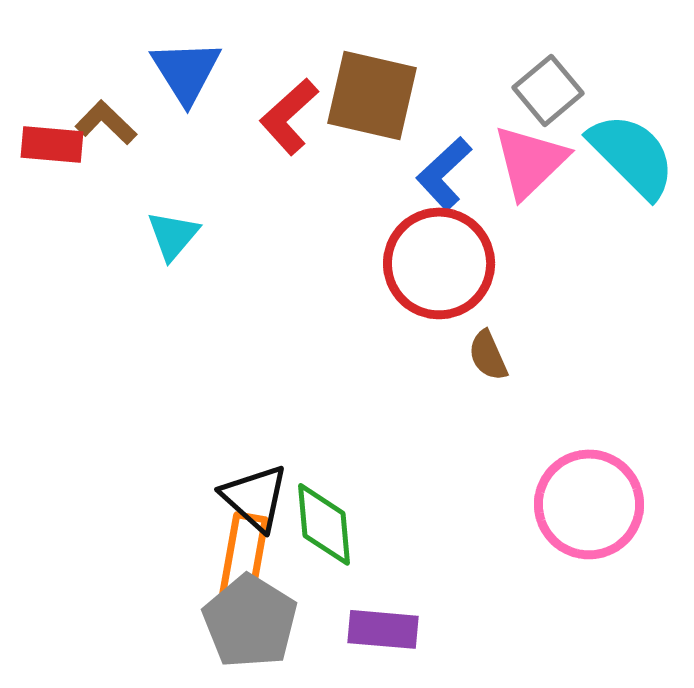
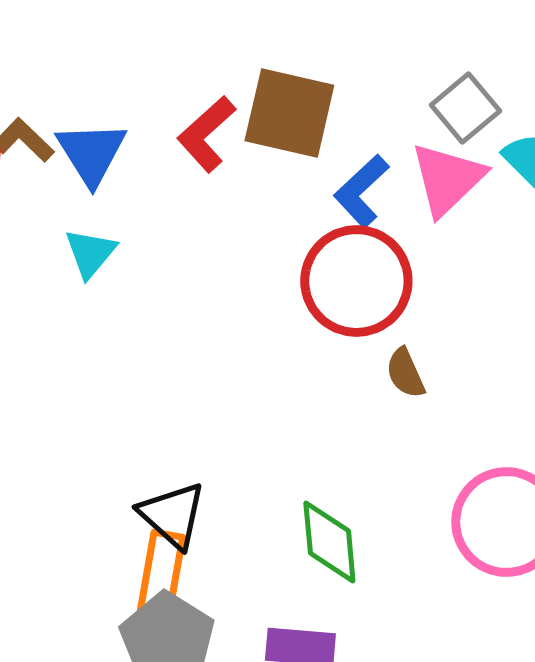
blue triangle: (186, 71) -> (91, 153), moved
green diamond: (324, 524) -> (329, 542), moved

